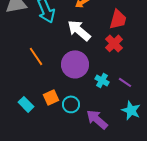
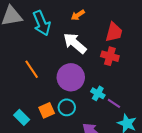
red cross: (114, 43) -> (110, 56), turned -30
purple line: (125, 82) -> (114, 103), moved
cyan circle: (71, 104) -> (67, 107), moved

